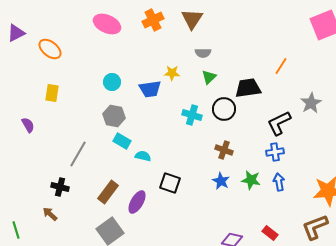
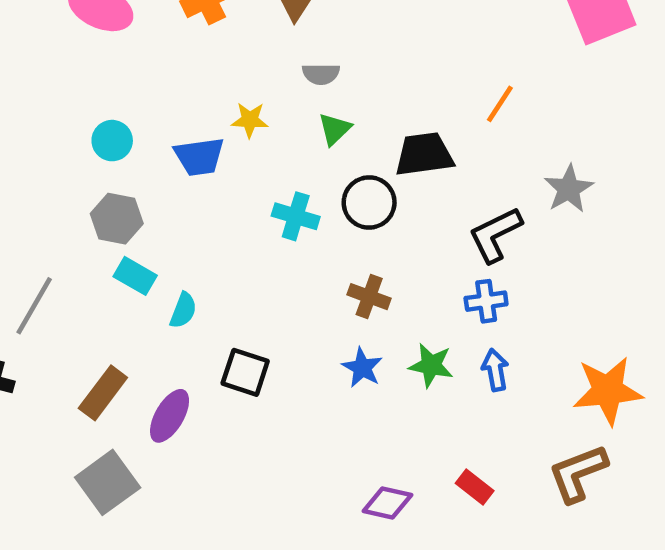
cyan semicircle: (143, 156) -> (183, 310), turned 98

